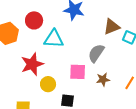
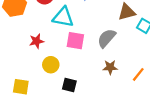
red star: (32, 64) -> (36, 41), size x0.6
pink square: (78, 72) -> (75, 41), moved

